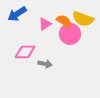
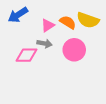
pink circle: (70, 34) -> (74, 50), moved
gray arrow: (45, 64) -> (45, 43), moved

